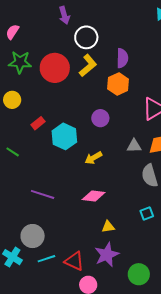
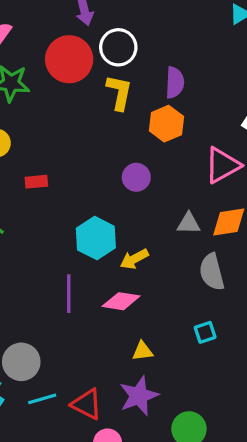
yellow L-shape: (88, 66) -> (119, 92), turned -40
red circle: (55, 68) -> (69, 59), moved
red rectangle: (38, 123) -> (36, 182), turned 32
cyan hexagon: (64, 136) -> (96, 238), moved
yellow arrow: (93, 158) -> (134, 259), moved
purple line: (43, 194) -> (69, 294), moved, turned 70

